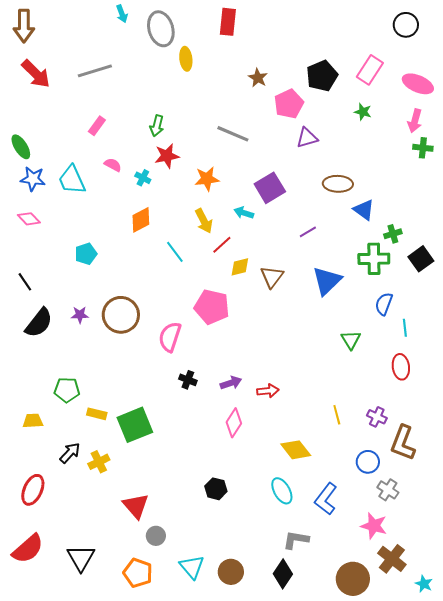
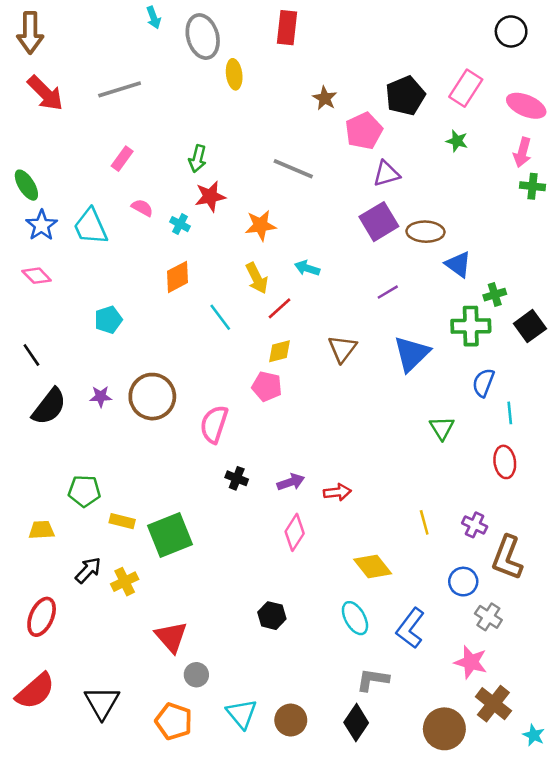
blue star: (33, 179) -> (42, 225), turned 30
purple square: (270, 188) -> (379, 222), moved
yellow diamond: (240, 267) -> (279, 351), moved
pink pentagon: (212, 307) -> (267, 386), size x0.7

